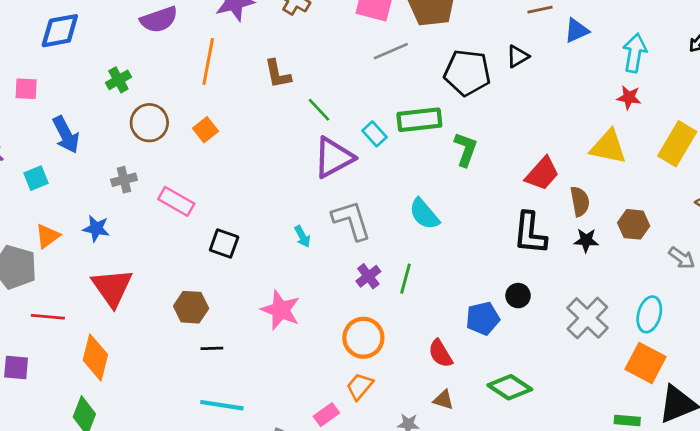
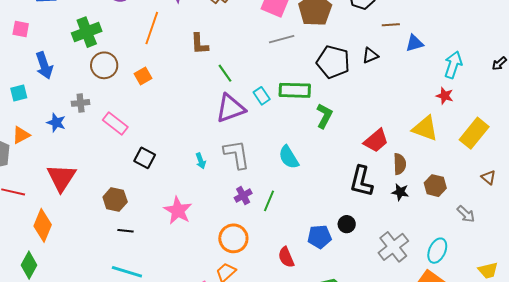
green cross: (118, 80) -> (87, 32), size x1.6
blue star: (96, 229) -> (56, 123), moved

